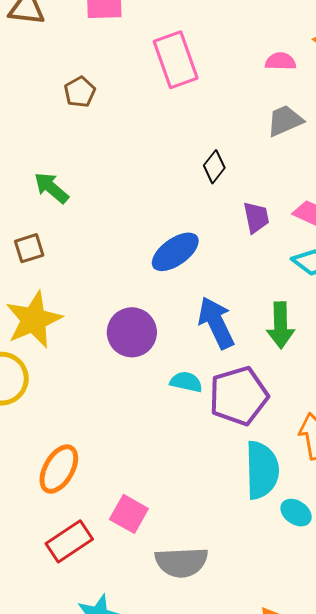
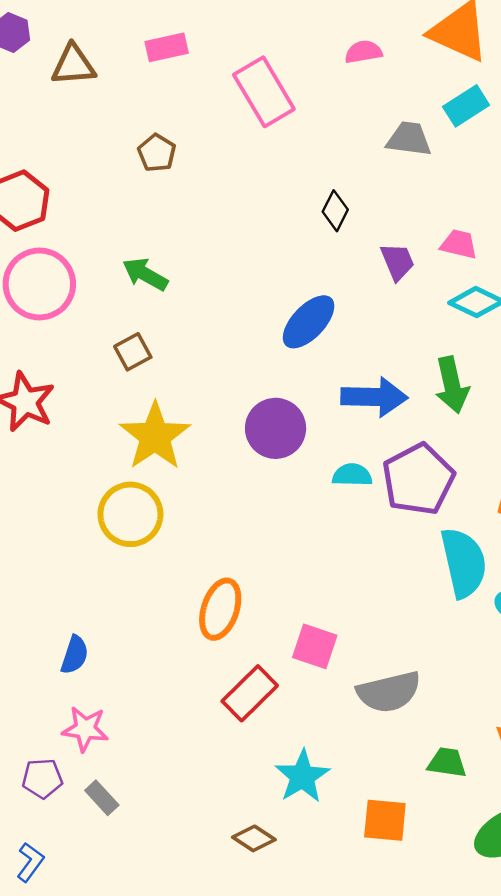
pink semicircle: (281, 61) -> (363, 52), moved
gray trapezoid: (285, 121) -> (409, 139), turned 42
blue arrow: (216, 323) -> (374, 397), turned 128

